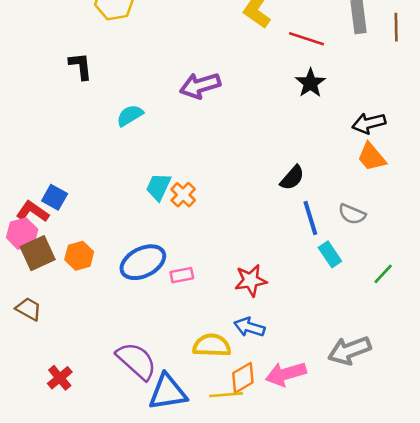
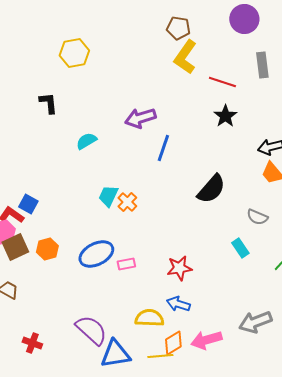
black semicircle: (292, 178) -> (211, 189), size x1.5
blue line: (310, 218) -> (163, 148), moved, turned 36
red cross: (60, 378) -> (32, 343), turned -30

